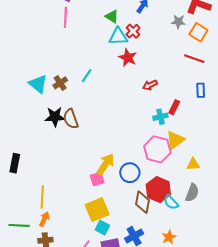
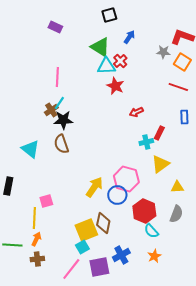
green triangle: (112, 16) -> (100, 47), size x1.5
pink line: (65, 17) -> (57, 77), moved
cyan line: (87, 76) -> (59, 103), moved
cyan triangle: (38, 84) -> (30, 149), moved
black star: (55, 117) -> (63, 120), moved
pink hexagon: (157, 149) -> (126, 179), moved
pink square: (97, 179) -> (46, 201), moved
brown diamond: (143, 202) -> (103, 223), moved
cyan semicircle: (171, 202) -> (151, 231), moved
cyan square: (102, 228) -> (82, 247), moved, turned 32

